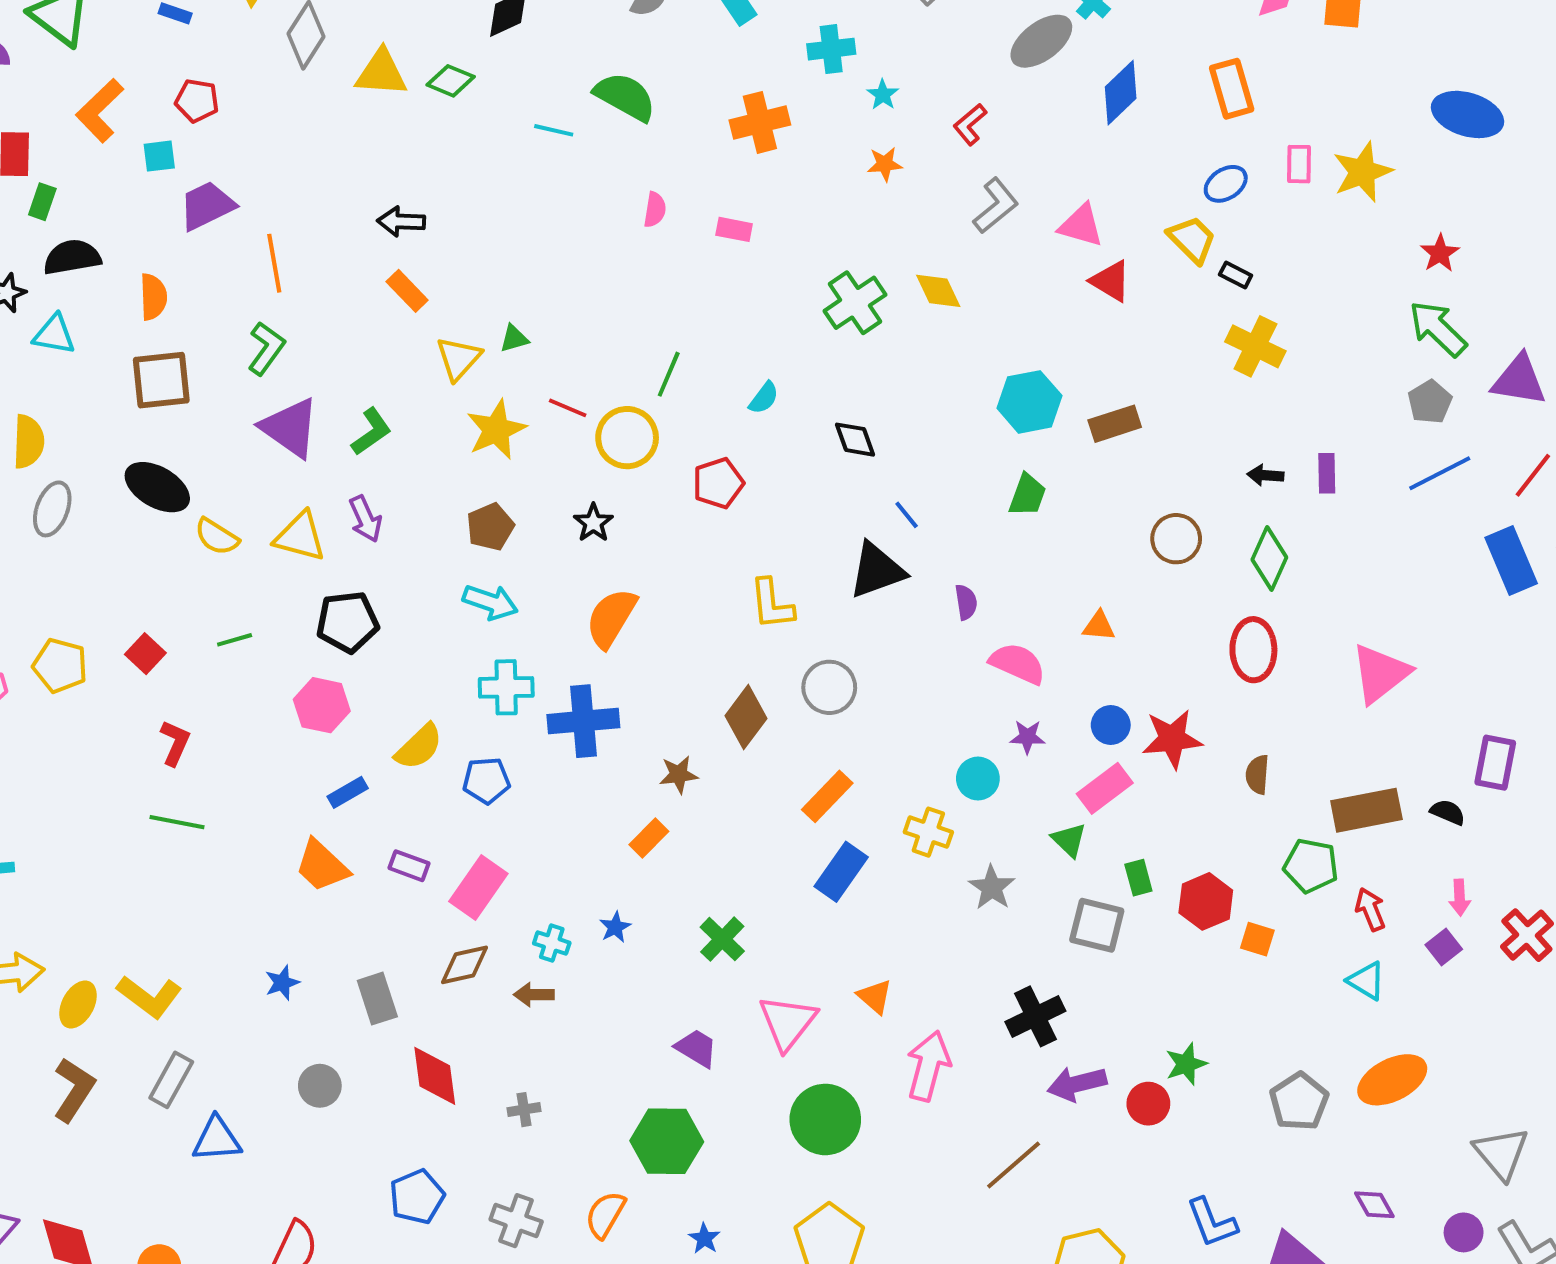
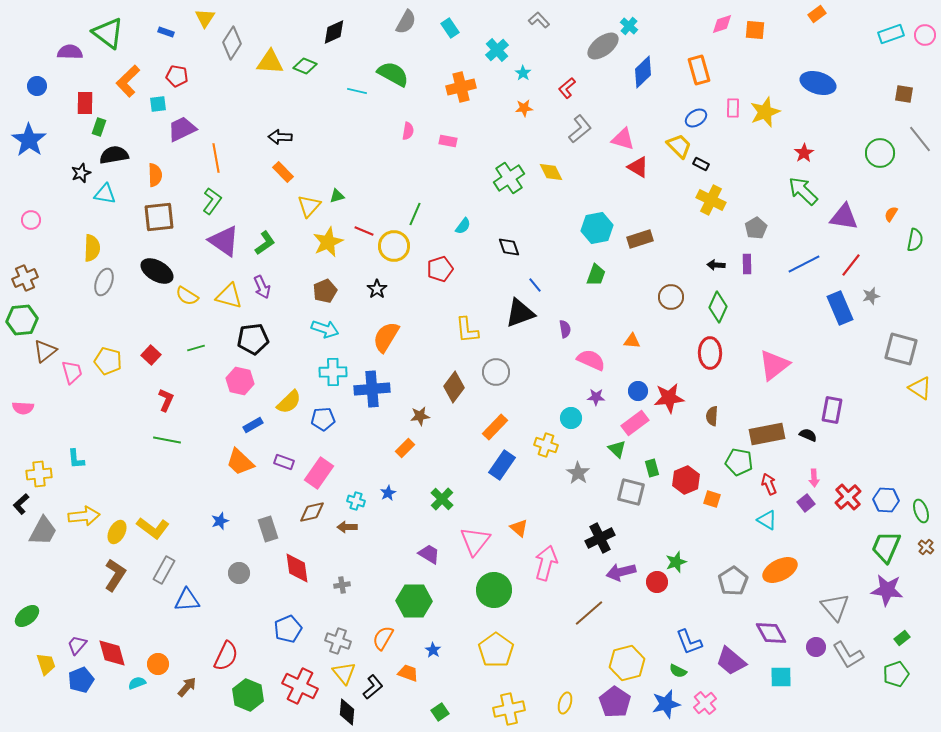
cyan cross: (831, 49) -> (497, 50), turned -35
gray pentagon: (1430, 402) -> (756, 228), moved
purple diamond: (1374, 1205) -> (771, 633), size x1.5

